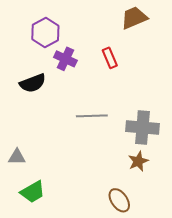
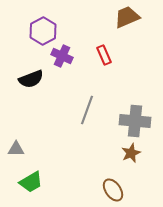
gray line: (92, 116) -> (87, 110), turned -68

